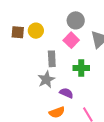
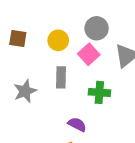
yellow circle: (36, 31) -> (58, 40), moved
gray star: (46, 79) -> (25, 91), moved

